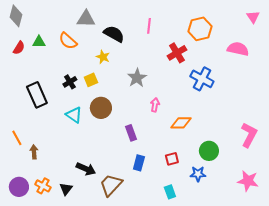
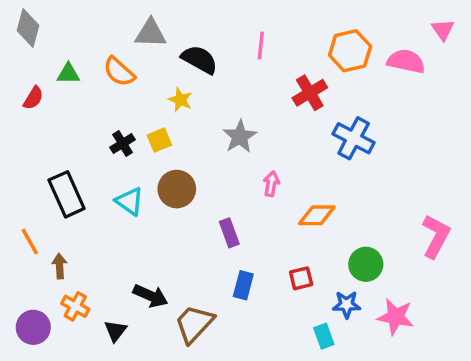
red semicircle: (19, 48) -> (33, 98), moved
pink semicircle: (238, 49) -> (406, 61), moved
black rectangle: (37, 95) -> (67, 194), moved
pink star: (248, 181) -> (396, 317), moved
orange cross: (43, 186) -> (75, 306), moved
cyan rectangle: (170, 192) -> (324, 336), moved

